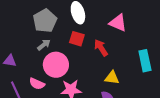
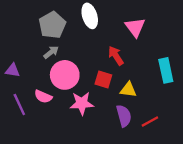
pink triangle: (118, 23) -> (135, 27), turned 30
red square: (77, 39) -> (103, 79), moved

